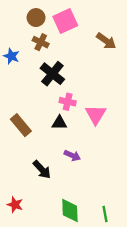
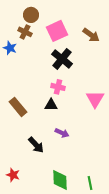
pink square: (65, 21) -> (57, 31), moved
brown cross: (41, 42) -> (25, 32), moved
black cross: (52, 74) -> (62, 59), moved
pink triangle: (96, 115) -> (95, 99), moved

